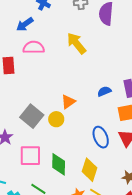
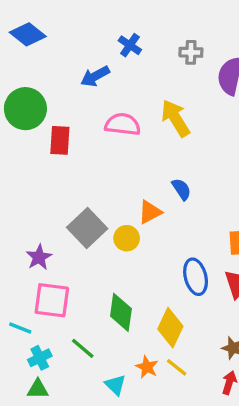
pink semicircle: (34, 47) -> (123, 124), moved
blue semicircle: (104, 91) -> (181, 189), moved, turned 72
pink square: (30, 156) -> (52, 300), moved

